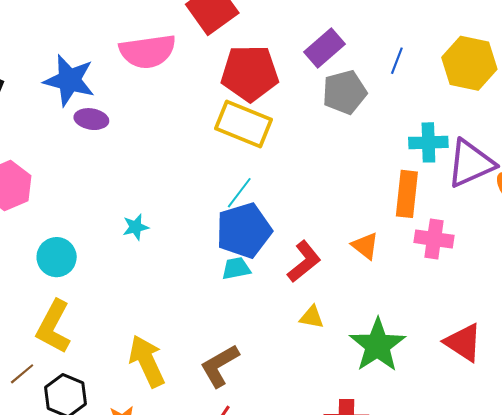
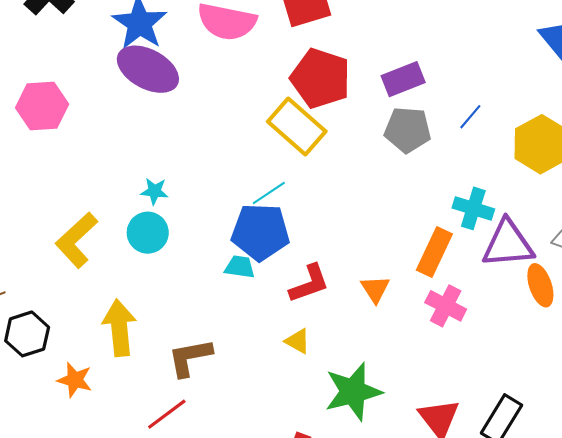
purple ellipse: (91, 119) -> (148, 69), size x1.8
cyan circle: (57, 257) -> (148, 233), moved
yellow L-shape: (53, 327) -> (76, 240), moved

